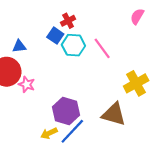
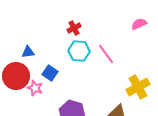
pink semicircle: (137, 16) -> (139, 24), turned 35
blue square: (55, 36) -> (50, 73), moved

